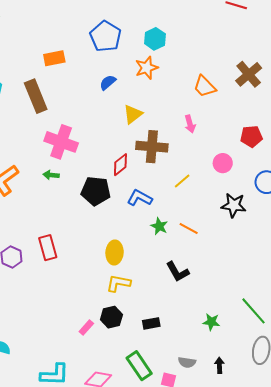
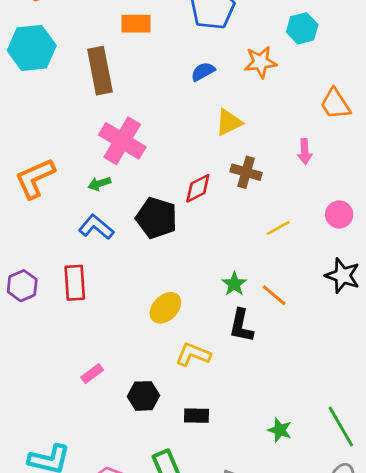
cyan hexagon: (155, 39) -> (302, 28), moved
brown cross: (152, 147) -> (246, 172), size x0.7
green arrow: (51, 175) -> (99, 184), turned -35
blue L-shape: (140, 198) -> (96, 227), moved
yellow ellipse: (115, 253) -> (165, 308), turned 30
black L-shape: (178, 272) -> (241, 326), moved, turned 30
yellow L-shape: (118, 283) -> (193, 355), moved
pink rectangle: (86, 327) -> (92, 374), moved

